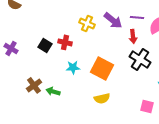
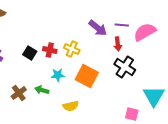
yellow cross: (87, 23) -> (72, 49), moved
green arrow: (53, 91) -> (42, 90), moved
yellow semicircle: (102, 98) -> (71, 106), moved

